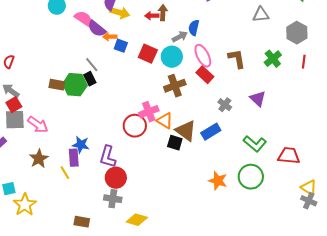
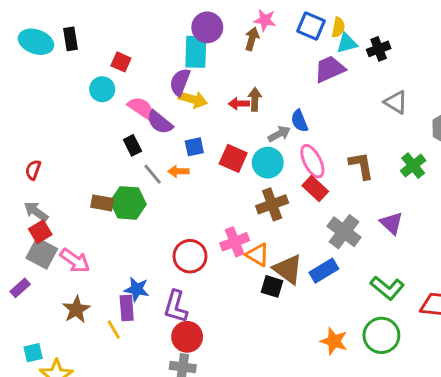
gray triangle: (261, 15) -> (396, 102), turned 36
blue semicircle: (194, 28) -> (299, 121), turned -35
orange arrow: (110, 37) -> (178, 171), moved
blue square: (121, 46) -> (194, 147), turned -32
black rectangle: (90, 79) -> (132, 145), moved
gray cross: (225, 105) -> (344, 232), size x1.6
gray square: (15, 120) -> (42, 253), turned 30
red circle: (135, 126) -> (190, 256), moved

